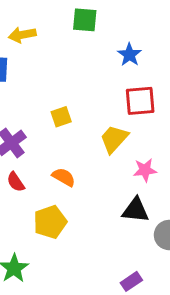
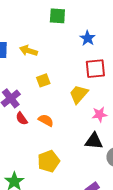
yellow arrow: (22, 35) -> (28, 51), moved, turned 30
red semicircle: (16, 182) -> (22, 119), moved
yellow pentagon: (50, 222) -> (49, 161), moved

